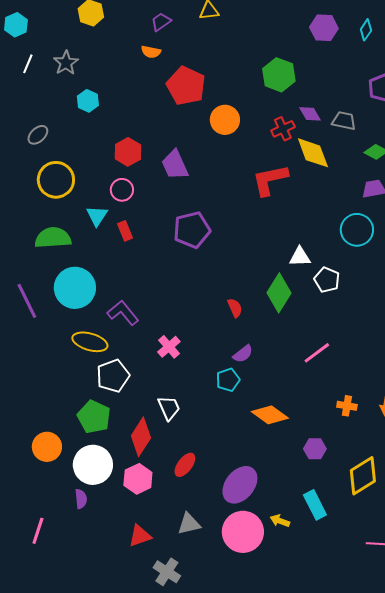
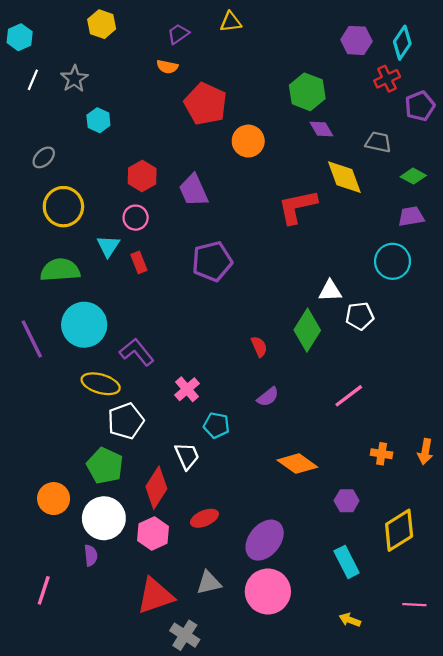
cyan diamond: (366, 30) -> (402, 43), size x1.4
purple diamond: (310, 114) -> (321, 129), moved
red cross: (283, 129) -> (387, 79), moved
white pentagon: (327, 280) -> (360, 316), turned -30
cyan pentagon: (228, 380) -> (216, 425), moved, turned 30
red ellipse: (185, 465) -> (204, 518), turned 30
yellow arrow: (280, 521) -> (350, 620), moved
red triangle: (140, 536) -> (155, 596), size x1.5

